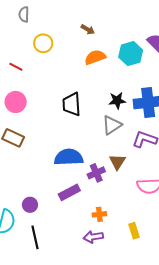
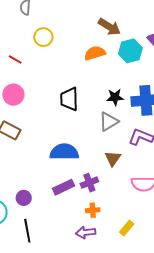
brown arrow: (88, 29) -> (109, 27), moved, size x1.6
purple cross: (96, 173) -> (89, 183), moved
yellow rectangle: (134, 231) -> (127, 228), turned 56

